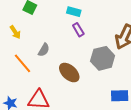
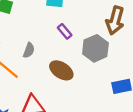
purple rectangle: (78, 30) -> (65, 31), moved

